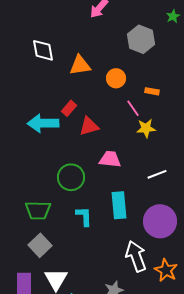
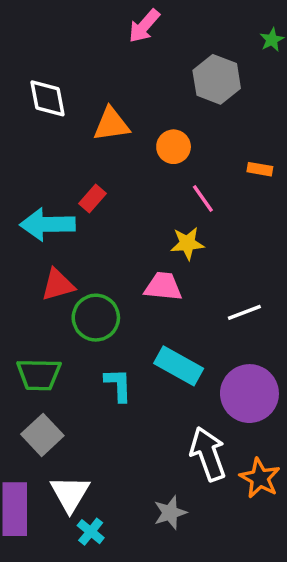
orange rectangle: (152, 91) -> (260, 169), moved
red triangle: (89, 126) -> (58, 285), moved
yellow star: (146, 128) -> (187, 243), moved
cyan rectangle: (119, 205) -> (179, 366), turned -56

